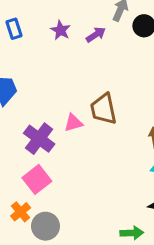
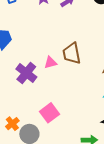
pink square: (37, 179) -> (49, 113), moved

